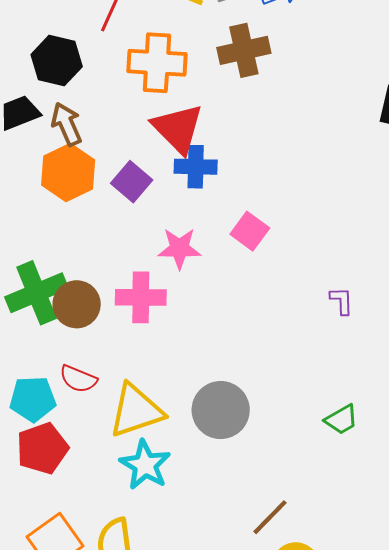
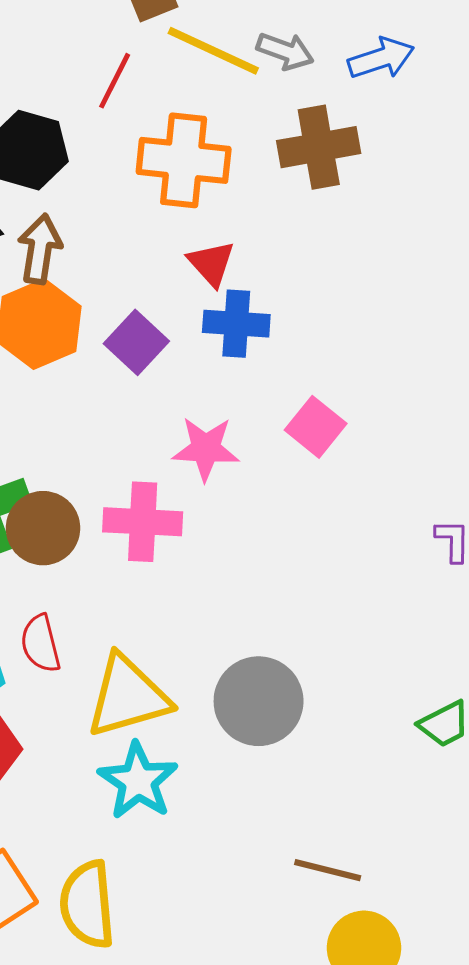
brown arrow: (67, 124) -> (40, 249), turned 30
red triangle: (178, 128) -> (211, 263), size x0.6
red semicircle: (78, 379) -> (41, 644), turned 51
brown line: (270, 517) -> (328, 870), turned 57

